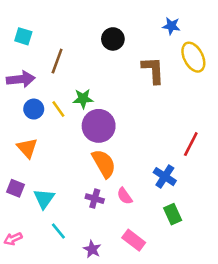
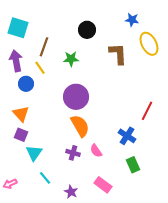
cyan square: (23, 36) -> (18, 28), size x1.5
purple arrow: (21, 79) -> (16, 61), turned -95
green star: (83, 99) -> (71, 59), moved
yellow line: (58, 109) -> (40, 68), moved
purple square: (16, 188) -> (21, 135), moved

